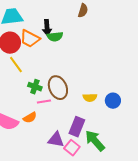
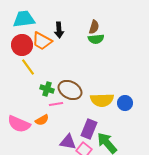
brown semicircle: (83, 11) -> (94, 27), moved
green semicircle: (55, 37) -> (96, 39), moved
brown ellipse: (58, 88) -> (70, 90), turned -40
yellow semicircle: (90, 98) -> (102, 100), size x1.6

